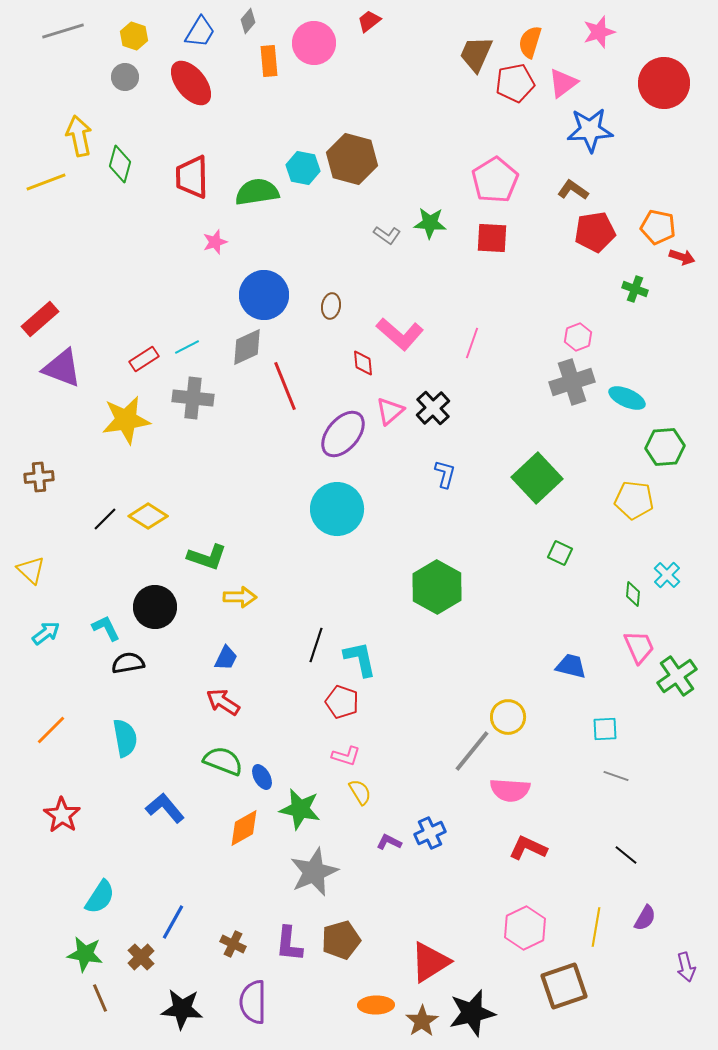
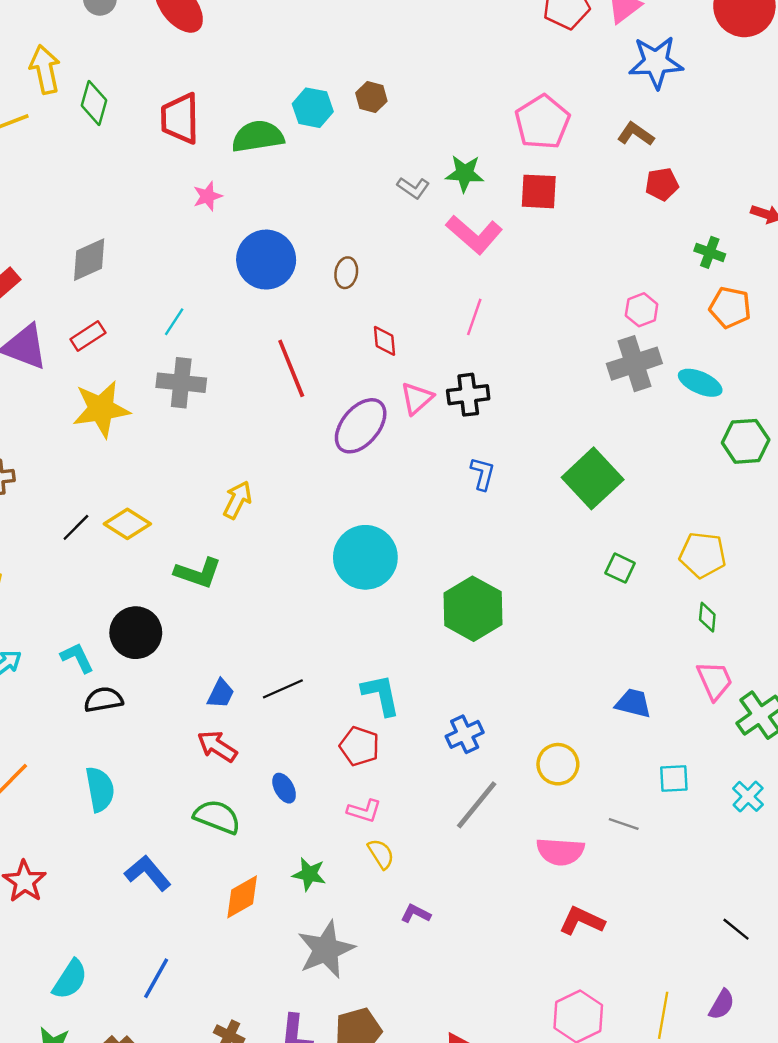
brown hexagon: (352, 159) -> (371, 97), size x0.5
orange pentagon: (658, 227) -> (730, 307), moved
red pentagon: (595, 232) -> (662, 184), size x0.7
pink L-shape: (400, 334) -> (474, 234), moved
pink line: (472, 343) -> (474, 317), moved
cyan line: (187, 347) -> (174, 322), turned -30
gray diamond: (247, 347) -> (89, 260), moved
red rectangle: (144, 359) -> (88, 336), moved
black cross: (433, 408) -> (468, 395), turned 36
yellow pentagon: (634, 500) -> (703, 555), moved
cyan circle: (337, 509) -> (365, 557), moved
cyan cross: (667, 575) -> (748, 796), moved
yellow arrow: (240, 597) -> (237, 500), moved, turned -64
black line: (316, 645) -> (283, 689), moved, turned 48
gray line: (472, 751) -> (477, 805), moved
gray line: (616, 776) -> (624, 824), moved
blue ellipse: (262, 777) -> (284, 788), moved
green star: (300, 809) -> (309, 874), size x0.7
blue cross: (430, 833) -> (465, 734), moved
black line: (626, 855) -> (736, 929), moved
blue line: (173, 922) -> (156, 978), moved

